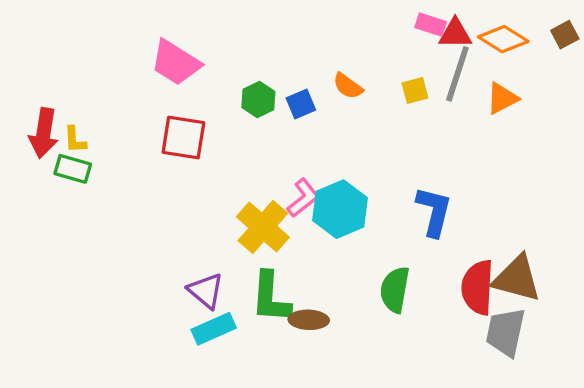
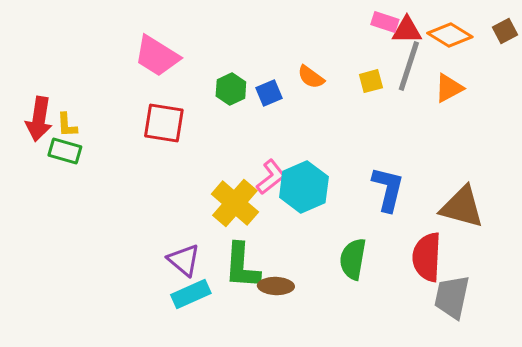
brown triangle: (517, 278) -> (462, 207), moved

